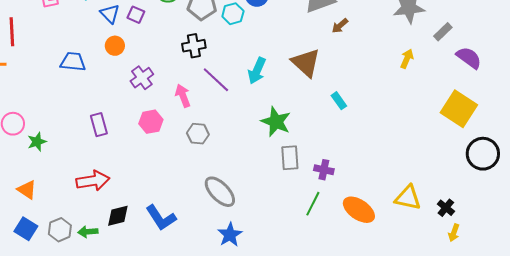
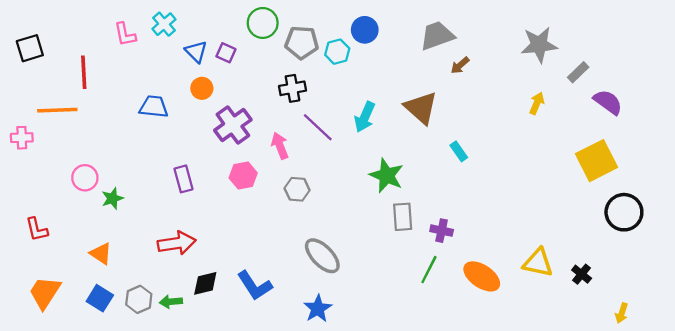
purple cross: (142, 78) -> (233, 125), size x1.4
yellow square: (459, 109) -> (596, 161), turned 30
yellow arrow: (454, 233) -> (622, 313), moved
blue star: (230, 235) -> (318, 309), moved

